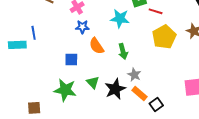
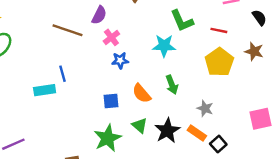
red line: (156, 11) -> (219, 30), moved
orange semicircle: (97, 46) -> (142, 93), moved
gray star: (134, 75) -> (205, 108), moved
green star: (65, 90) -> (108, 138), turned -30

